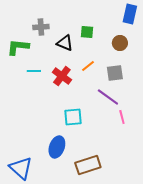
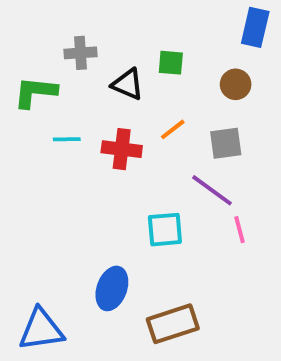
red cross: (62, 76) -> (122, 149), turned -30
cyan square: (73, 117) -> (165, 230), moved
blue triangle: (21, 168) -> (41, 330), turned -50

